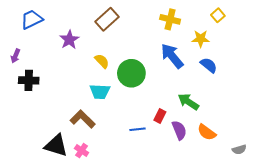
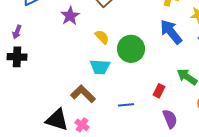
black cross: (29, 80) -> (17, 57), moved
blue line: (137, 129) -> (126, 105), moved
purple semicircle: (179, 130) -> (170, 119), moved

